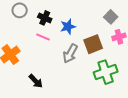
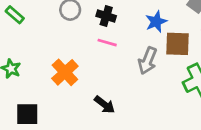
blue star: (68, 27) -> (156, 22), moved
brown square: (93, 44) -> (177, 44), turned 30

